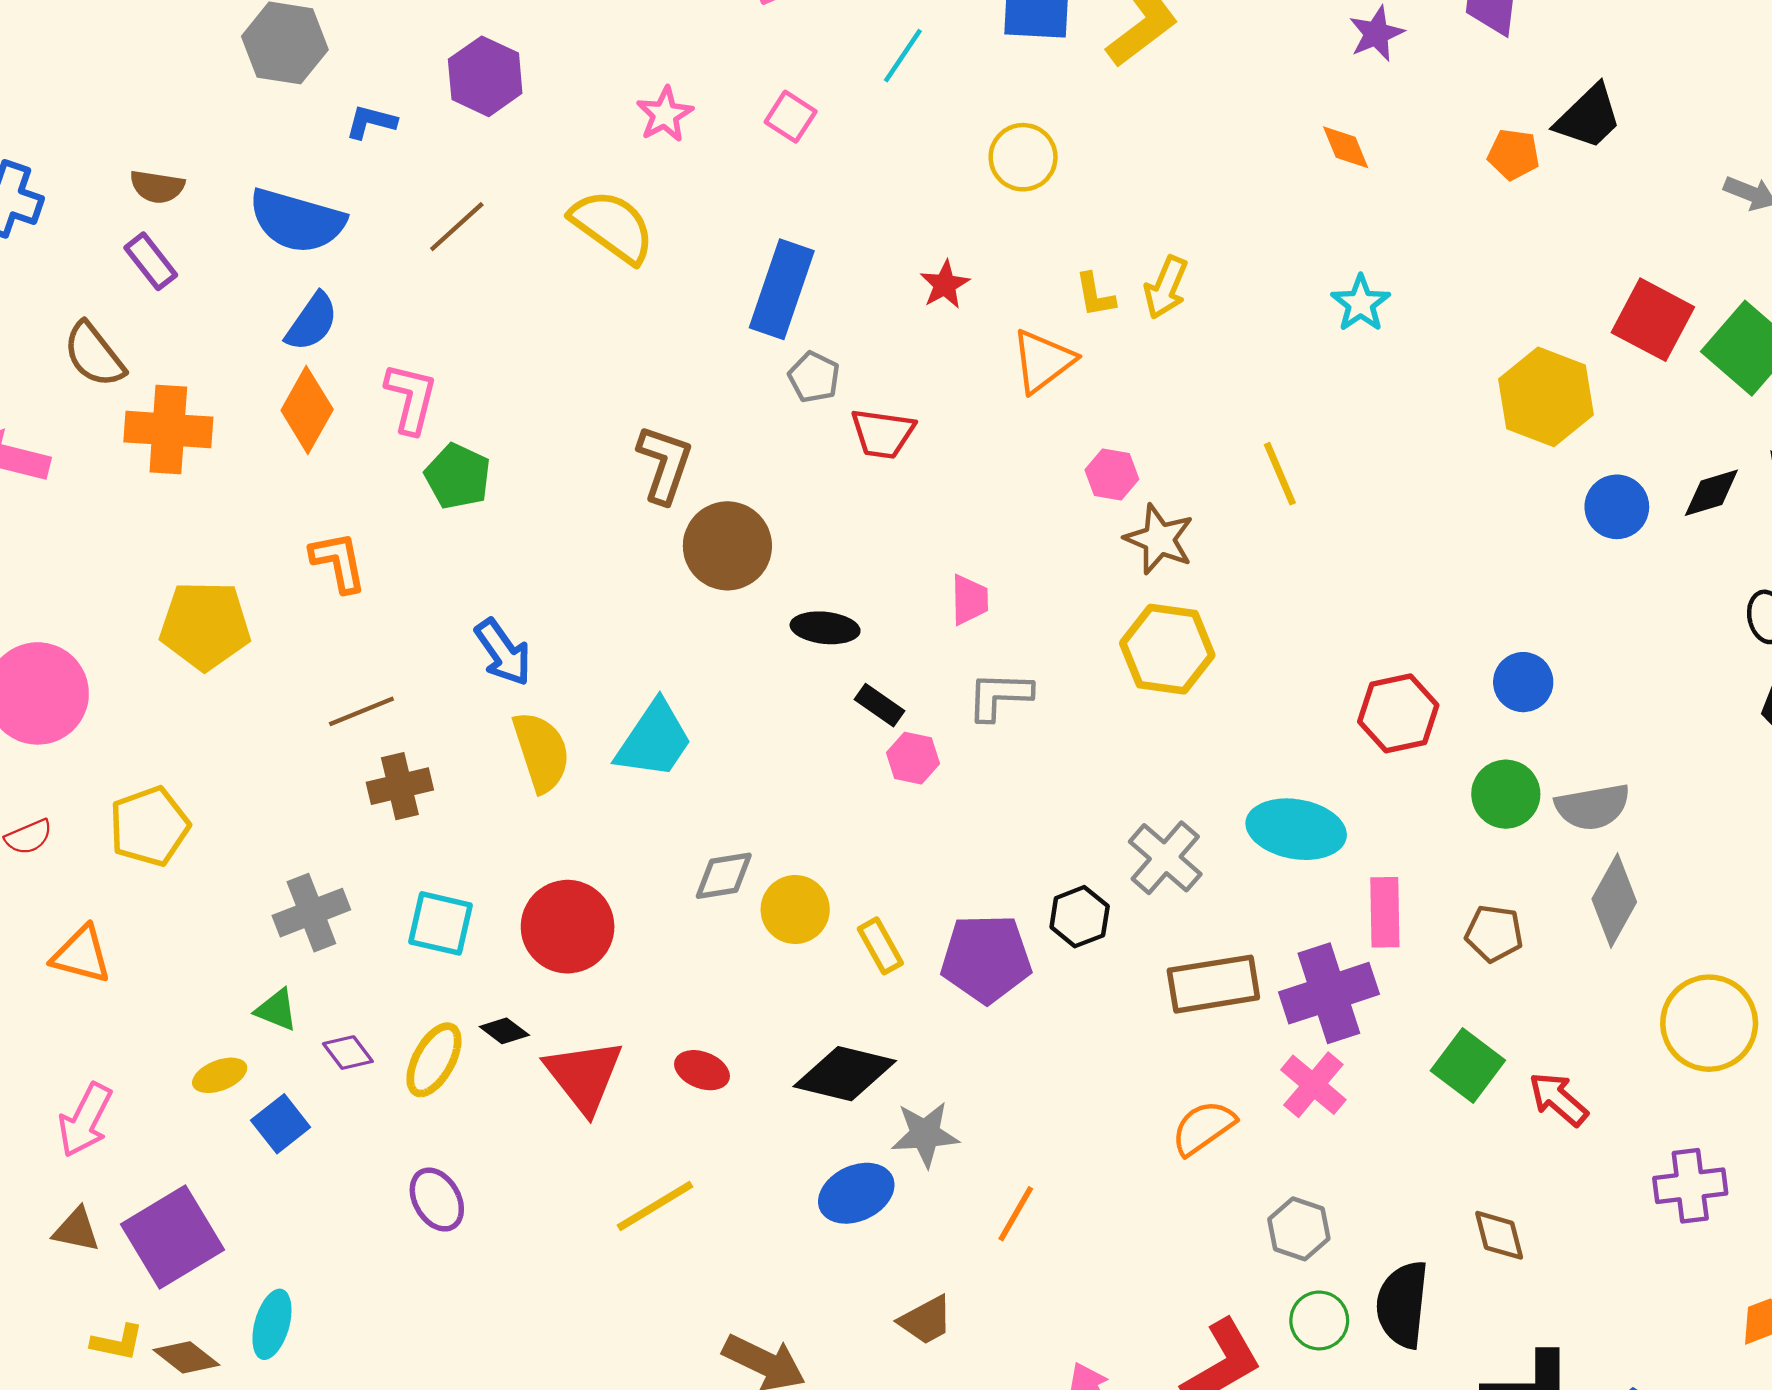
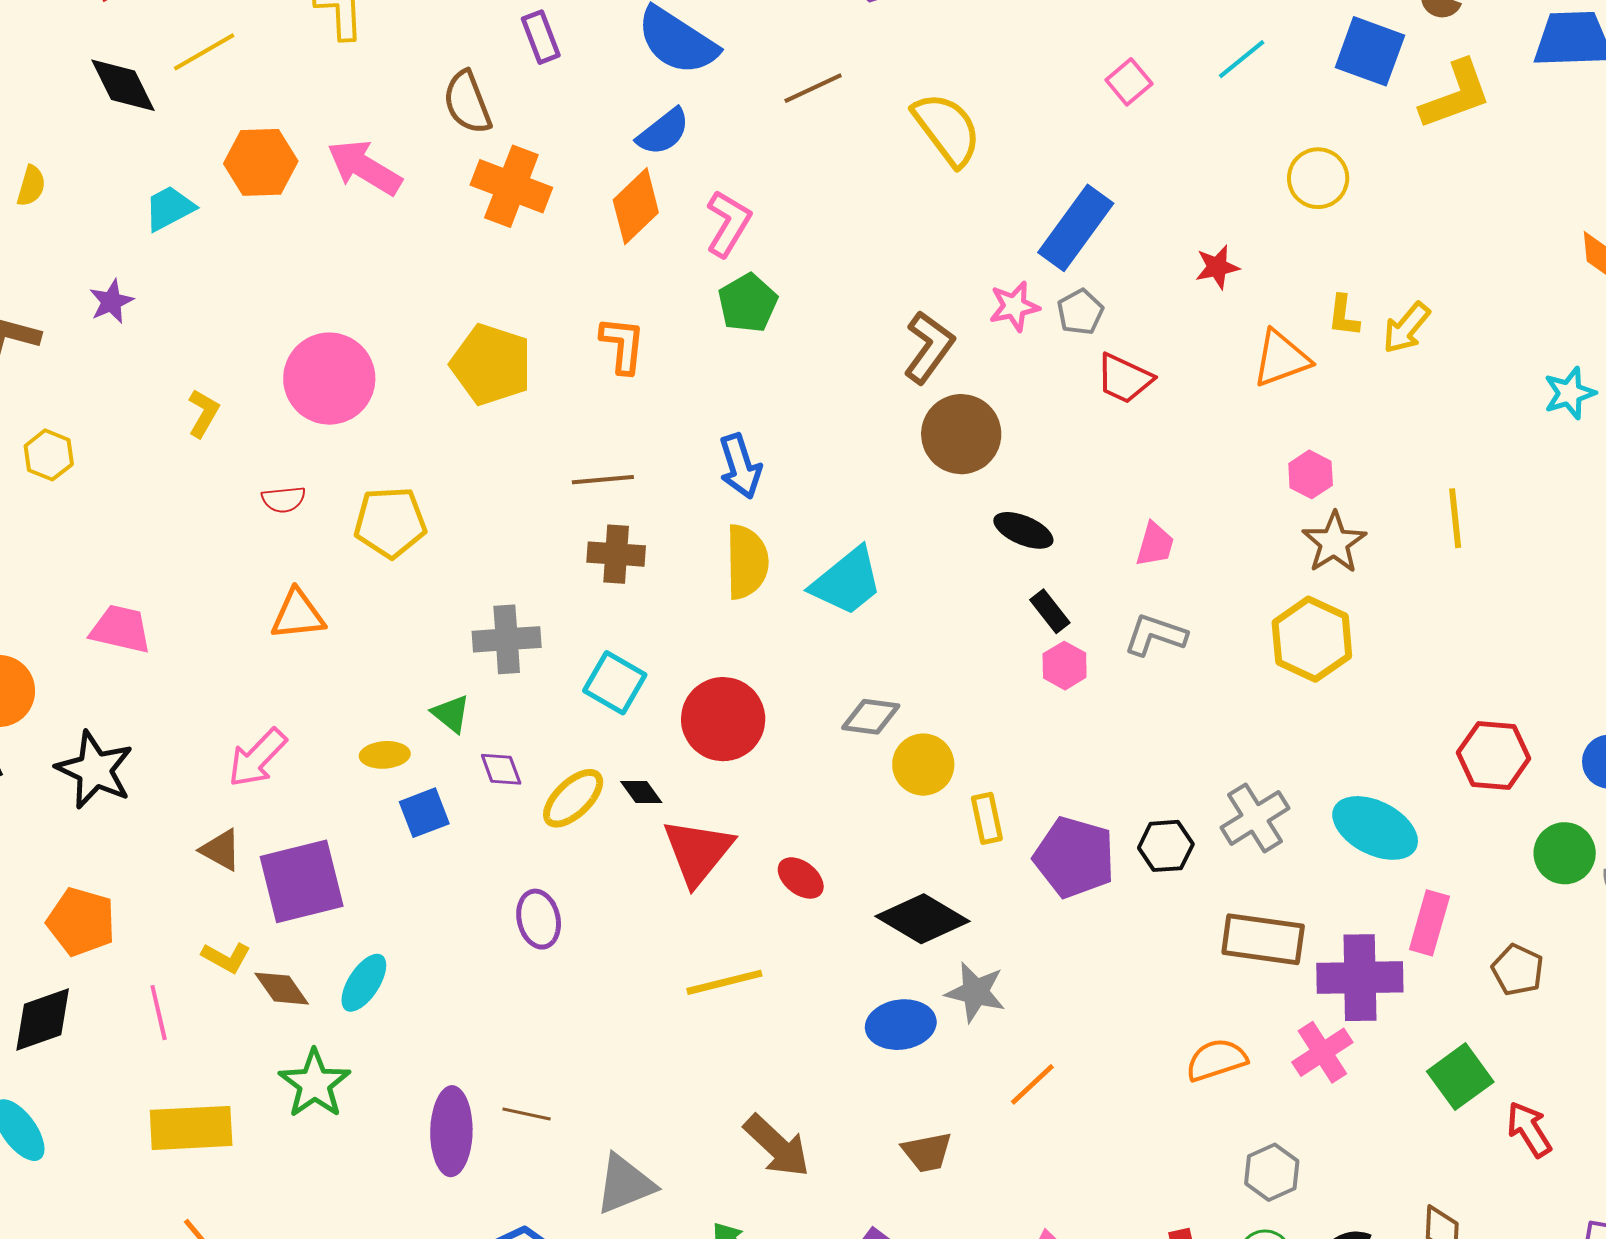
pink star: (665, 114) -> (1014, 306), moved
orange triangle: (81, 955) -> (298, 615), turned -38

